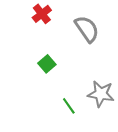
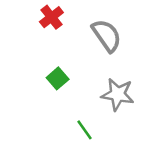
gray star: (101, 94) -> (118, 94), moved

